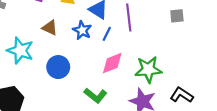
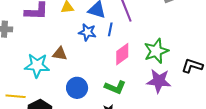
brown triangle: (50, 28) -> (60, 54), moved
blue circle: (58, 67) -> (77, 88), moved

